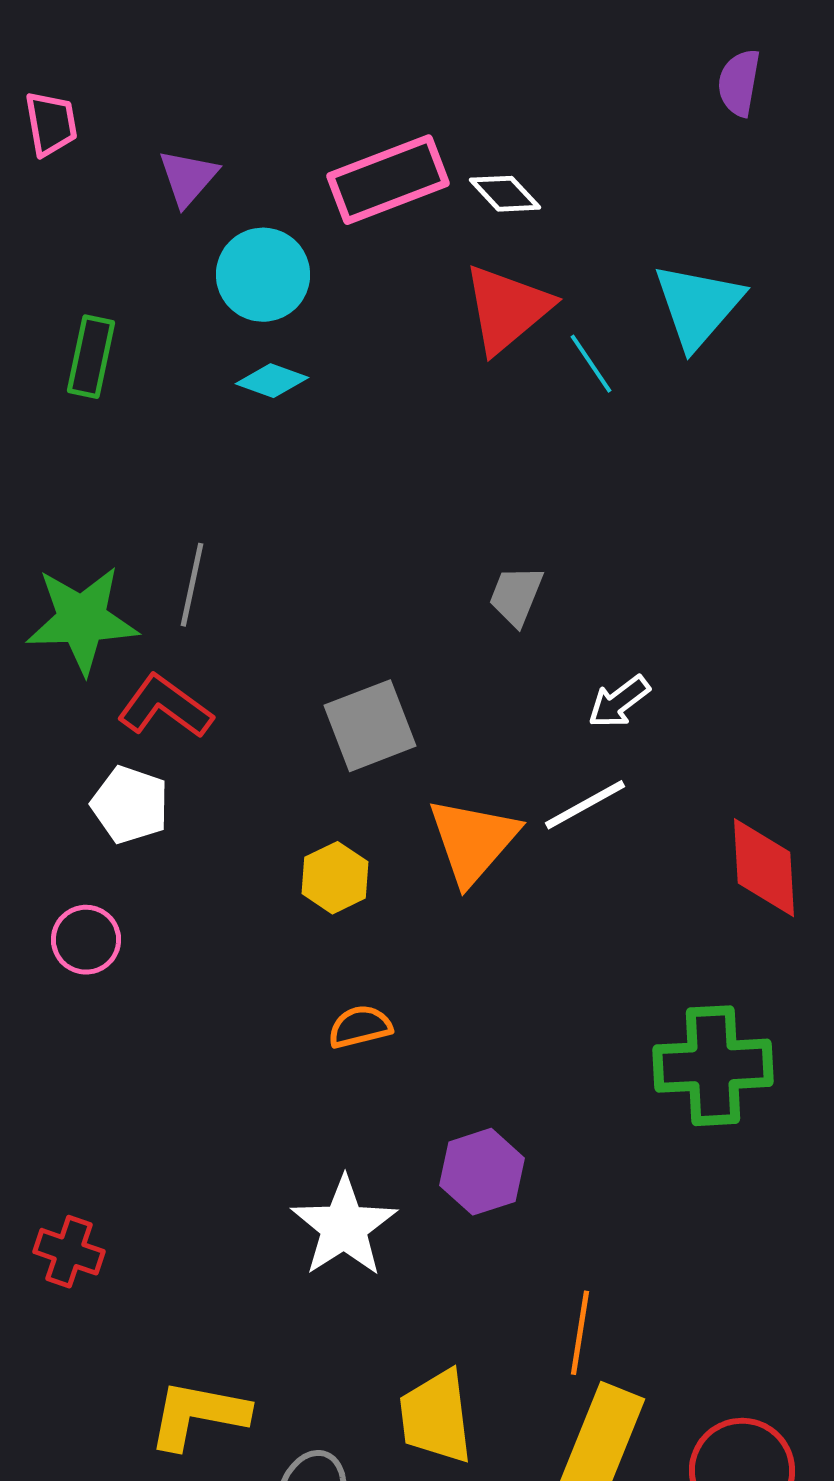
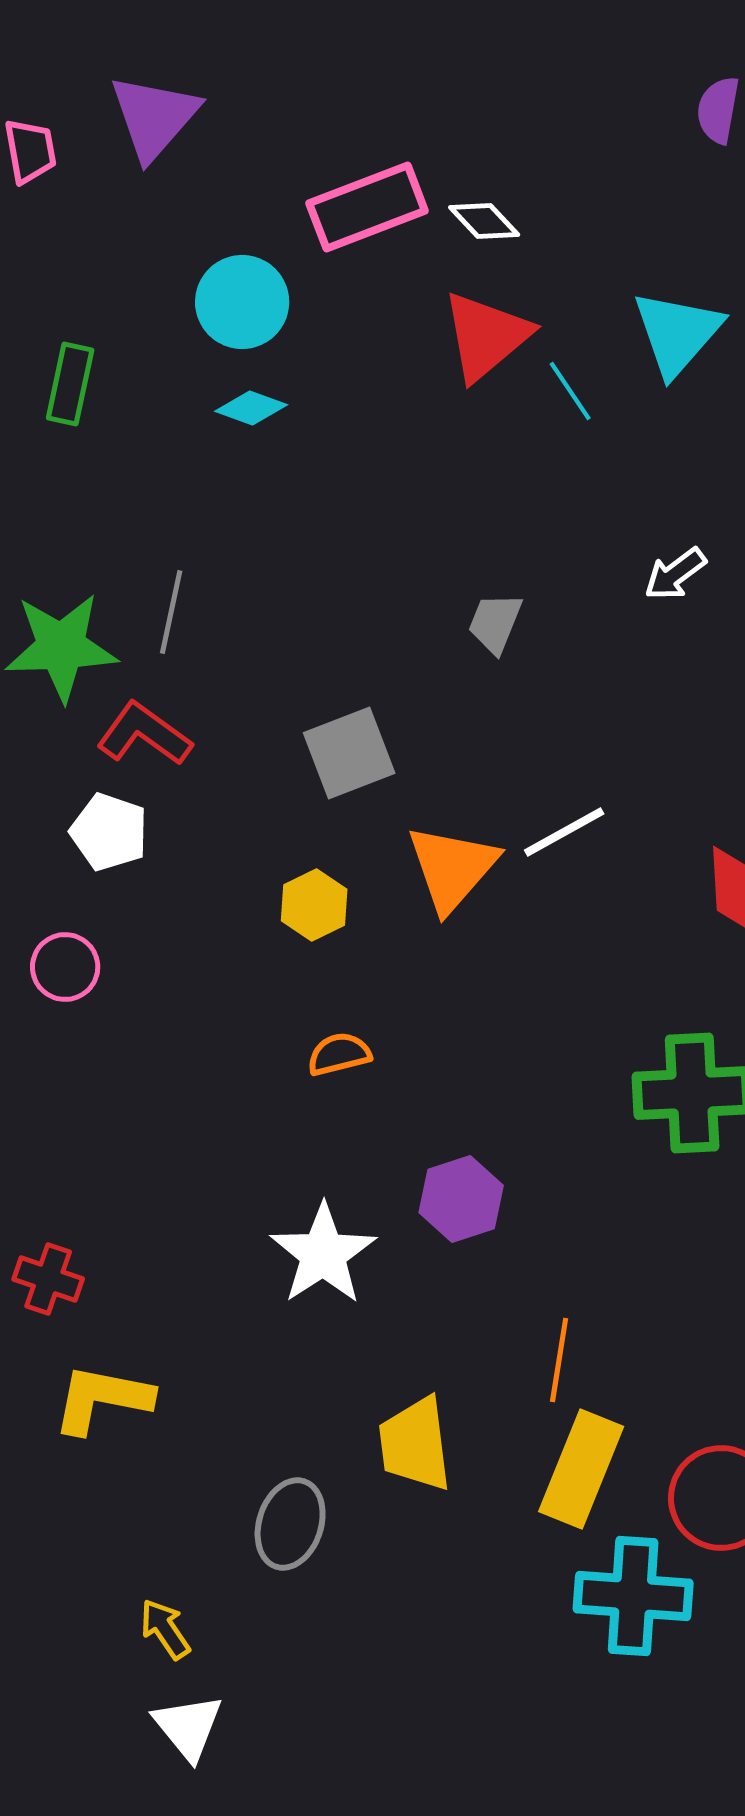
purple triangle: (188, 178) -> (154, 117), moved, size x1.5
white arrow: (619, 702) -> (675, 574), moved
yellow L-shape: (198, 1415) -> (102, 1399), moved

